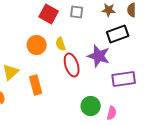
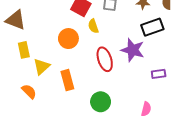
yellow semicircle: (61, 44) -> (93, 26), moved
purple rectangle: (124, 79) -> (159, 74), size x0.6
green circle: (91, 106) -> (101, 102), moved

